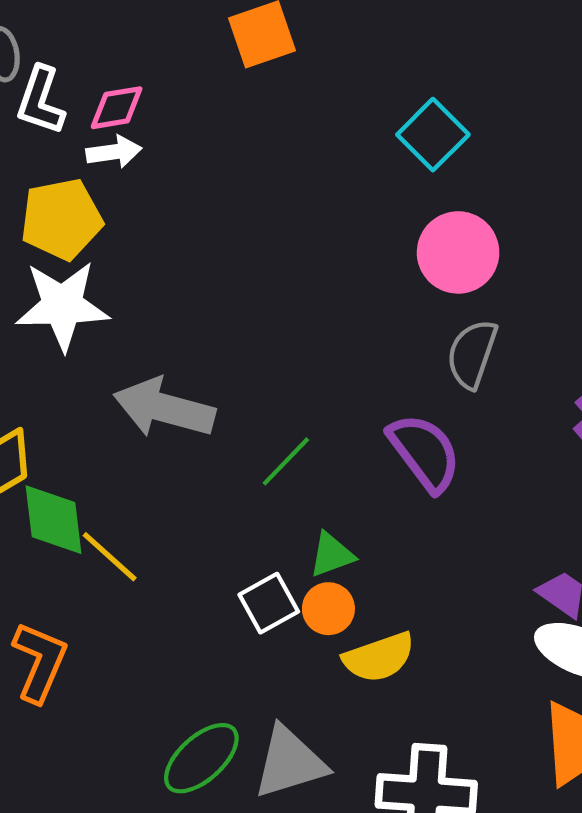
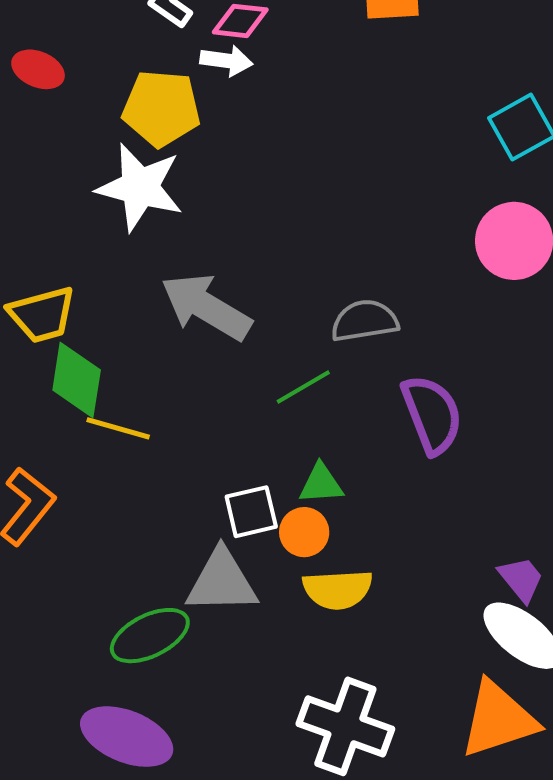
gray semicircle: (472, 354) -> (365, 321), moved, turned 46
yellow line: (110, 557) -> (118, 428), turned -42
gray triangle: (290, 762) -> (222, 582), moved

